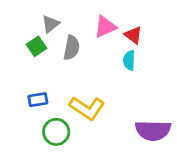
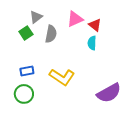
purple semicircle: (153, 130) -> (109, 93), turned -30
green circle: (56, 132) -> (24, 94), moved

